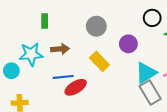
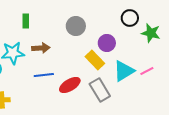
yellow rectangle: (99, 61) -> (95, 60), moved
red ellipse: (76, 87) -> (70, 85), moved
gray rectangle: (150, 92) -> (100, 90), moved

